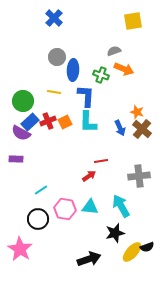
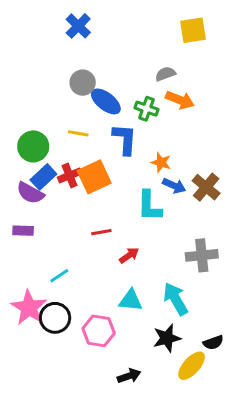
blue ellipse: (73, 70) -> (106, 101), turned -55
orange star: (137, 112) -> (161, 162), moved
orange square: (65, 122) -> (94, 177), size x1.6
cyan L-shape: (88, 122) -> (149, 206), moved
blue arrow: (120, 128) -> (174, 186), turned -42
red line: (101, 161) -> (101, 232), moved
pink hexagon: (65, 209) -> (99, 331), moved
black semicircle: (147, 247) -> (213, 343), moved
pink star: (20, 249) -> (29, 308), moved
black arrow: (89, 259) -> (129, 376), size x0.7

